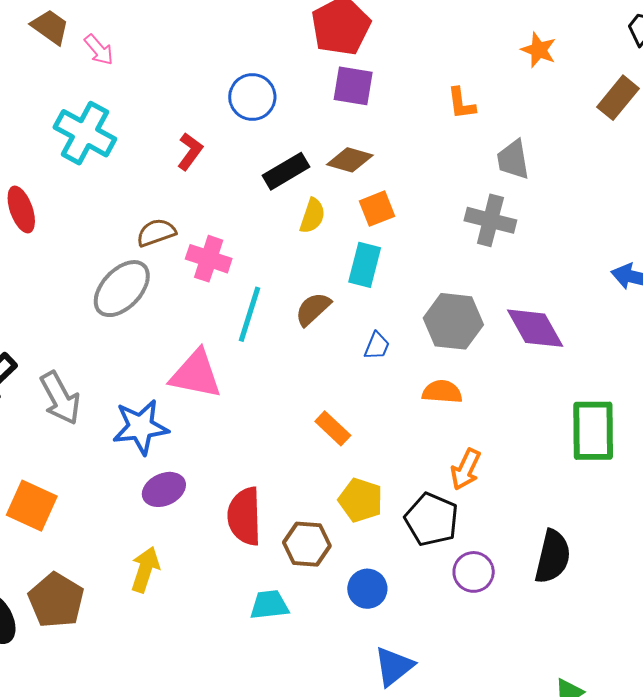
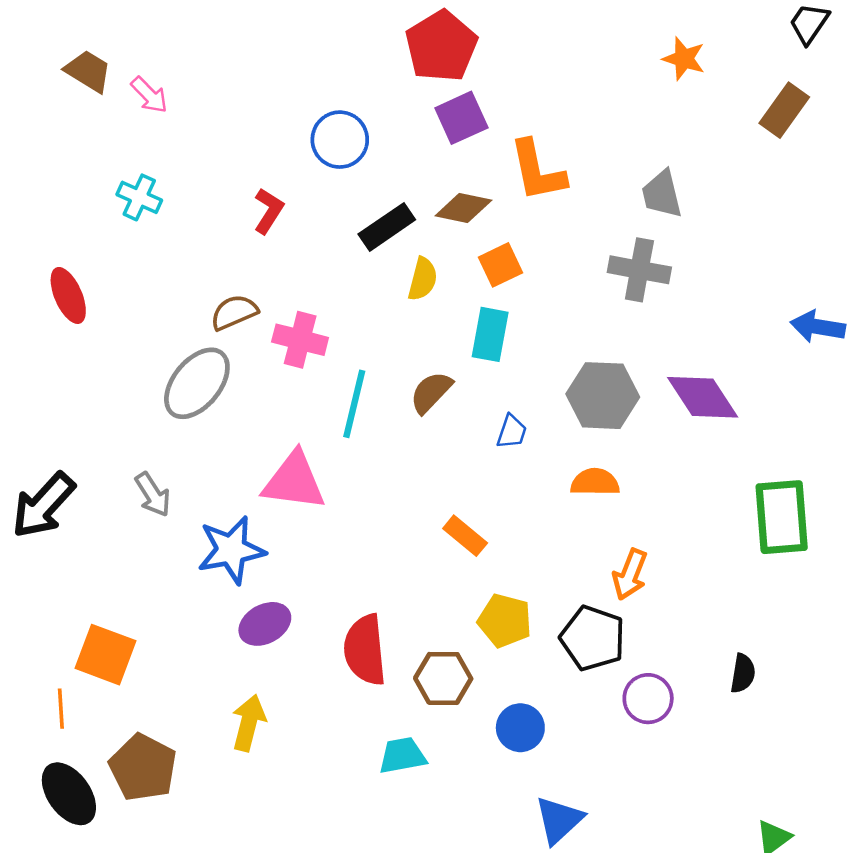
purple square: (353, 86) -> (461, 118), turned -30
orange L-shape: (461, 103) -> (537, 171), moved, size x1.6
cyan cross: (85, 133) -> (139, 197), size x0.6
gray arrow: (60, 398) -> (153, 495), moved, size x0.7
black semicircle: (553, 557) -> (743, 673), size x0.6

